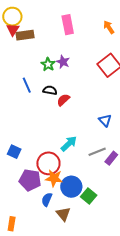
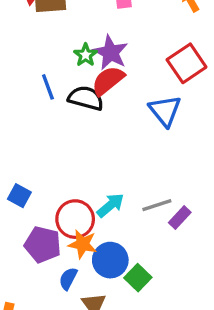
purple star: (63, 62) -> (111, 52), size x1.5
black semicircle: (50, 90) -> (86, 98), size x1.5
red semicircle: (63, 100) -> (108, 81), moved, size x1.5
blue triangle: (105, 120) -> (165, 111), moved, size x1.5
cyan arrow: (69, 144) -> (110, 205), moved

